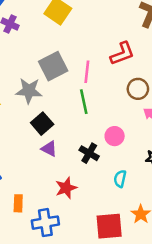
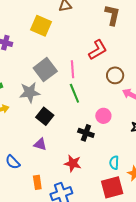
purple triangle: (49, 149) -> (40, 144), moved
cyan semicircle: (120, 179) -> (114, 163), moved
red star: (66, 188) -> (73, 163), turned -30

